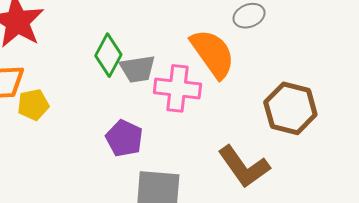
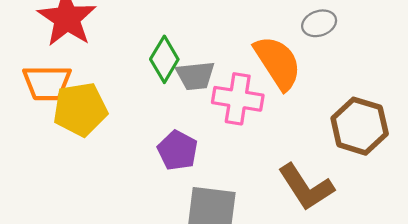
yellow pentagon: (33, 105) -> (80, 109), size x1.6

